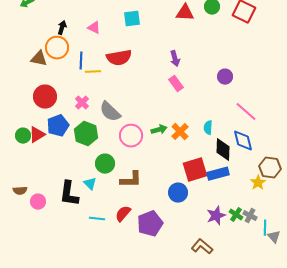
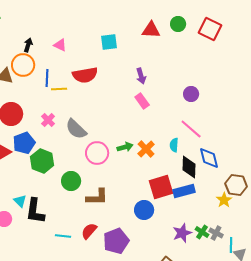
cyan square: (132, 19) -> (109, 42), moved
pink line: (246, 112) -> (191, 129), moved
green hexagon: (86, 134) -> (42, 161), moved
cyan triangle: (90, 184) -> (20, 201), moved

